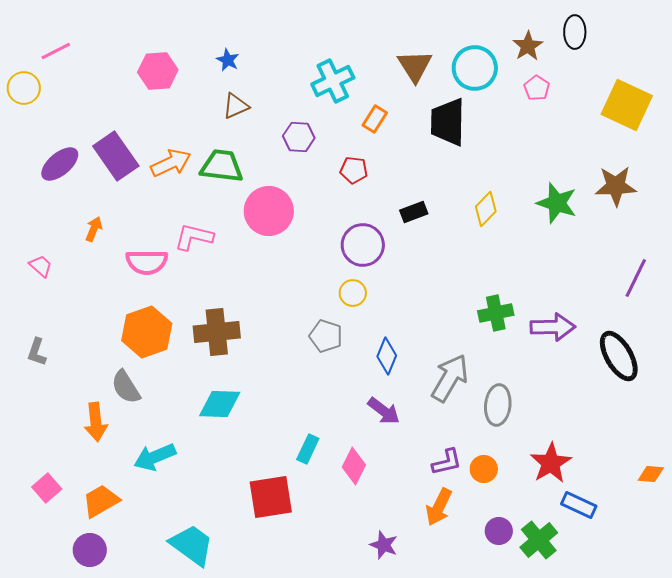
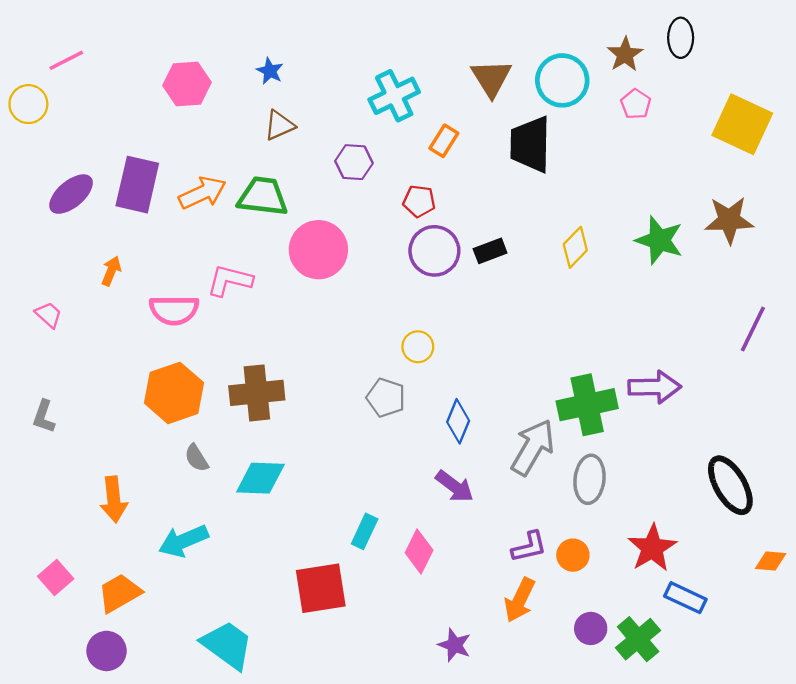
purple rectangle: (116, 156) -> (137, 185), turned 48
purple circle: (363, 245) -> (434, 251), moved
green cross: (496, 313) -> (587, 405), moved, size x1.4
black ellipse: (619, 356) -> (730, 485), moved
gray semicircle: (126, 387) -> (196, 458), moved, size x0.7

